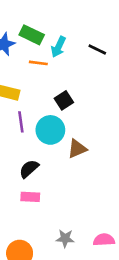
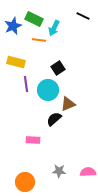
black line: (97, 50) -> (83, 16), moved
black semicircle: (29, 169) -> (54, 119), moved

